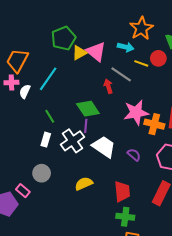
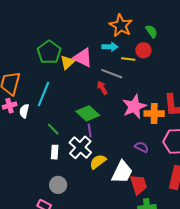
white trapezoid: (104, 147) -> (122, 172), moved, turned 95
yellow semicircle: (84, 184) -> (98, 162), moved

